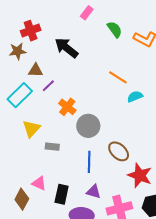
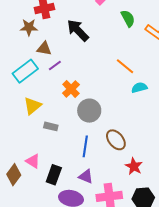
red star: (140, 175) -> (134, 166), size x0.7

